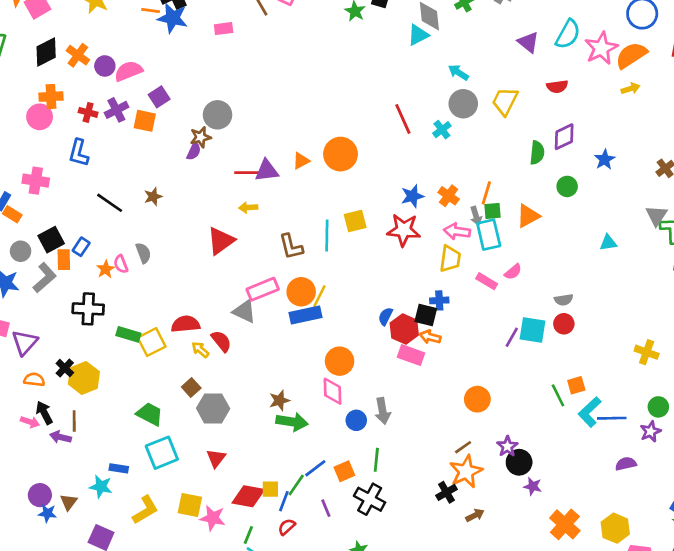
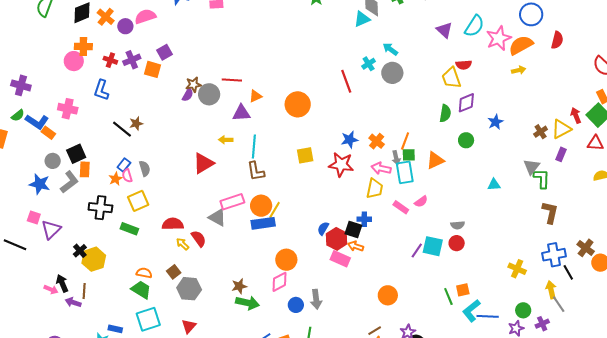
pink semicircle: (128, 71) -> (145, 16), moved
yellow trapezoid: (505, 101) -> (451, 78), moved, turned -50
gray circle: (218, 115) -> (209, 94), moved
cyan cross: (442, 130) -> (369, 64), moved
orange triangle: (301, 161) -> (255, 96), moved
red line: (248, 173) -> (232, 80), moved
brown star: (153, 197) -> (136, 123), moved
cyan line: (327, 236) -> (254, 147), moved
blue rectangle: (81, 247) -> (124, 165), moved
yellow square: (152, 342) -> (138, 201), moved
orange semicircle: (34, 380) -> (144, 273), moved
pink diamond: (332, 391) -> (280, 282), turned 60

